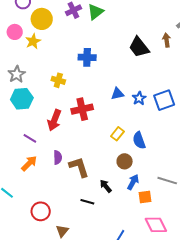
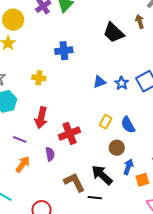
red cross: (82, 109) -> (69, 133), moved
brown L-shape: (79, 167) -> (74, 182), moved
black arrow: (106, 186) -> (102, 175), size x1.6
black line: (87, 202) -> (95, 198), moved

